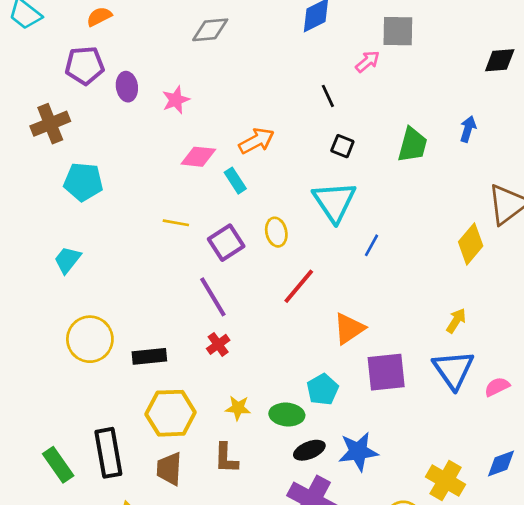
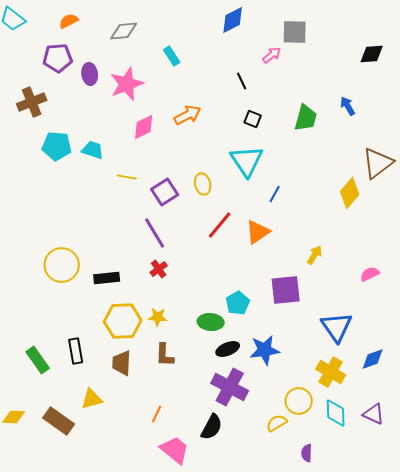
gray diamond: (210, 30) -> (124, 31), moved
pink star: (176, 100) -> (127, 84), size x1.6
blue arrow: (468, 129) -> (348, 106), turned -48
pink diamond: (198, 157) -> (144, 127), turned -32
cyan rectangle: (235, 181) -> (172, 56), moved
cyan trapezoid: (67, 260) -> (93, 150), moved, turned 70
yellow arrow: (456, 321) -> (315, 255), moved
orange triangle: (349, 329) -> (258, 232), moved
blue triangle: (453, 370) -> (337, 327), moved
pink semicircle: (497, 387) -> (370, 274), moved
yellow star: (238, 408) -> (158, 317), moved
black rectangle: (108, 453) -> (76, 351), size x0.7

